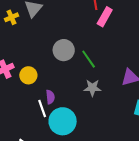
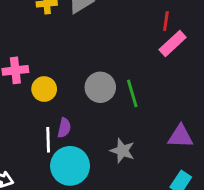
gray circle: (64, 50) -> (100, 87), moved
gray star: (92, 88) -> (122, 151), moved

